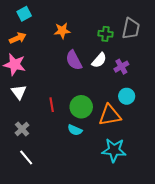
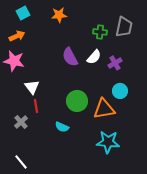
orange star: (62, 31) -> (59, 15), moved
white triangle: (19, 92) -> (32, 87), moved
red line: (52, 105) -> (36, 106), moved
cyan semicircle: (75, 130) -> (62, 127), moved
white line: (26, 158) -> (21, 162), moved

